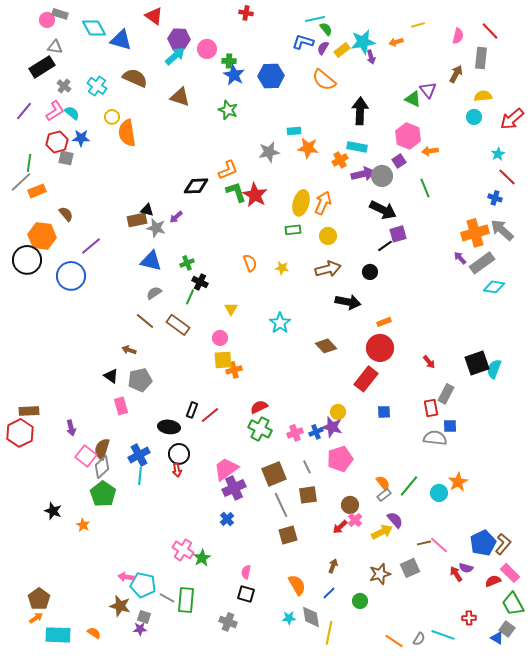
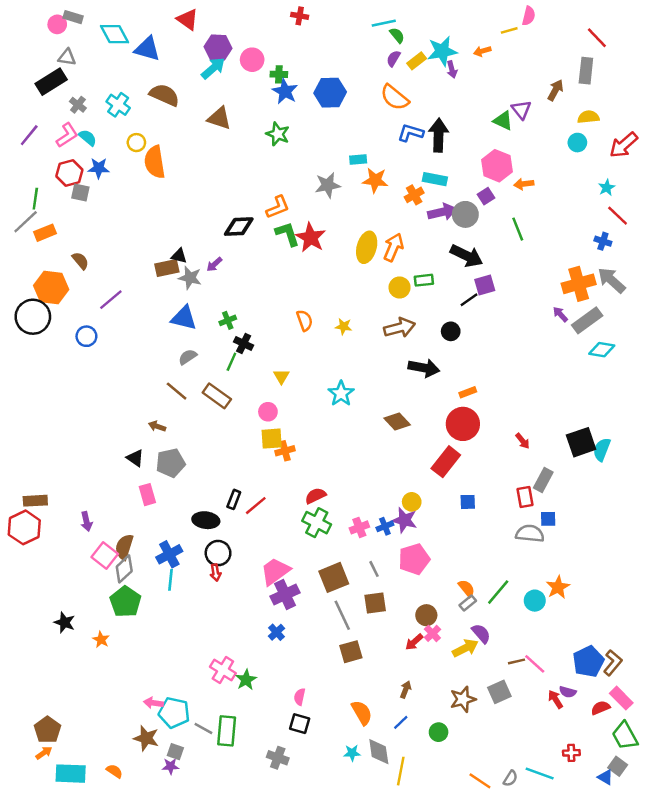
pink semicircle: (458, 36) -> (529, 16), moved
blue L-shape: (303, 42) -> (410, 133), moved
green rectangle: (293, 230) -> (424, 280), moved
blue circle: (71, 276) -> (86, 336), size x0.6

